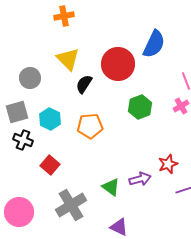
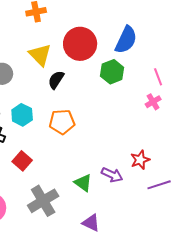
red circle: (118, 64) -> (80, 44), moved
green hexagon: (140, 107) -> (112, 72), moved
purple arrow: (140, 179) -> (112, 175), turned 40

